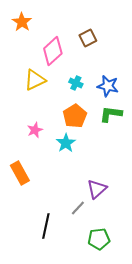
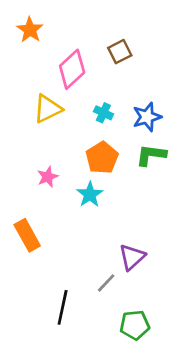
blue star: (108, 86) -> (147, 117), turned -30

